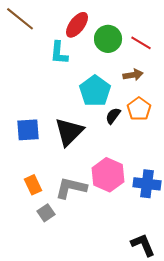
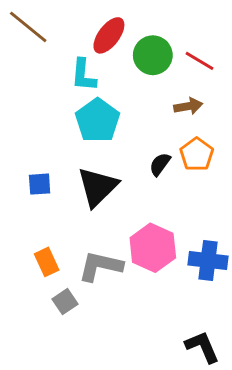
cyan pentagon: (95, 91) -> (98, 120), moved
blue square: (28, 130) -> (40, 184), size x0.7

